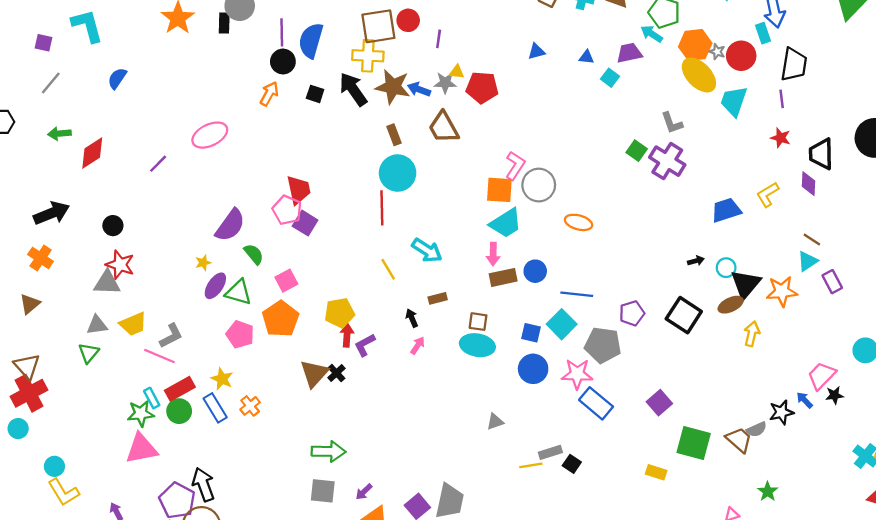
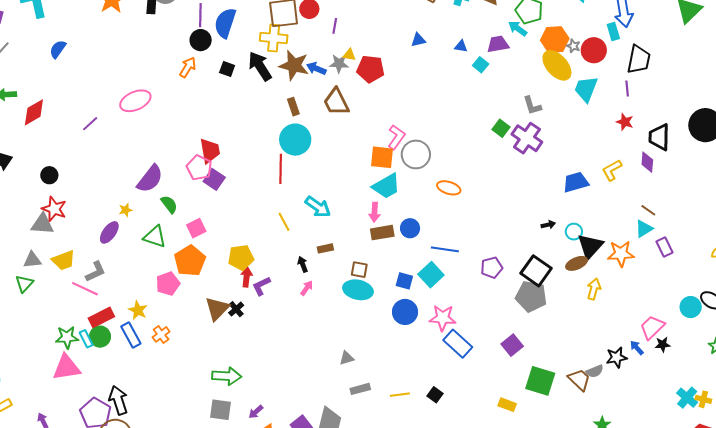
purple ellipse: (215, 286) -> (109, 232), moved
pink pentagon: (240, 334) -> (168, 284), moved, turned 30
gray pentagon: (603, 345) -> (531, 296), moved
cyan rectangle: (152, 398) -> (86, 339), moved
gray triangle: (495, 422) -> (347, 358), moved
gray rectangle: (550, 452) -> (360, 389), moved

